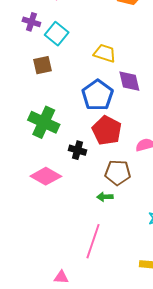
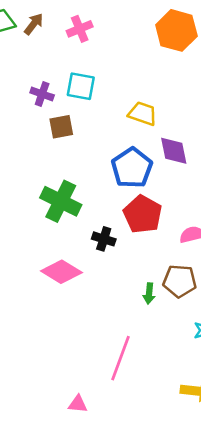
purple cross: (31, 22) -> (42, 94), moved
cyan square: (57, 34) -> (81, 86), turned -30
brown pentagon: (118, 173) -> (180, 281), moved
green arrow: (105, 197) -> (149, 294), moved, turned -84

